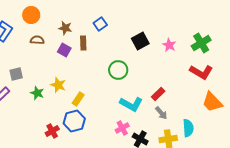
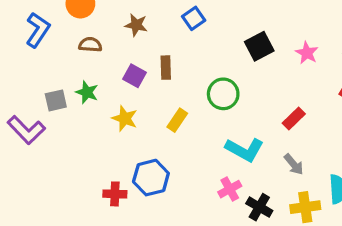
brown rectangle: (83, 43) -> (166, 68), moved
purple square: (64, 50) -> (135, 76), moved
green star: (37, 93) -> (87, 92), moved
red rectangle: (158, 94) -> (294, 118), moved
yellow rectangle: (78, 99) -> (177, 120), moved
red cross: (52, 131) -> (115, 194), turned 32

